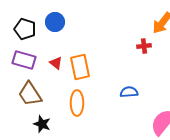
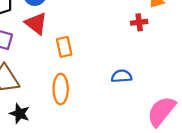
red triangle: (56, 63) -> (36, 23), moved, size x1.5
orange rectangle: (80, 67) -> (64, 47), size x0.7

